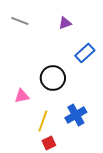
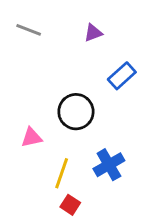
red square: (49, 143) -> (70, 205), turned -32

